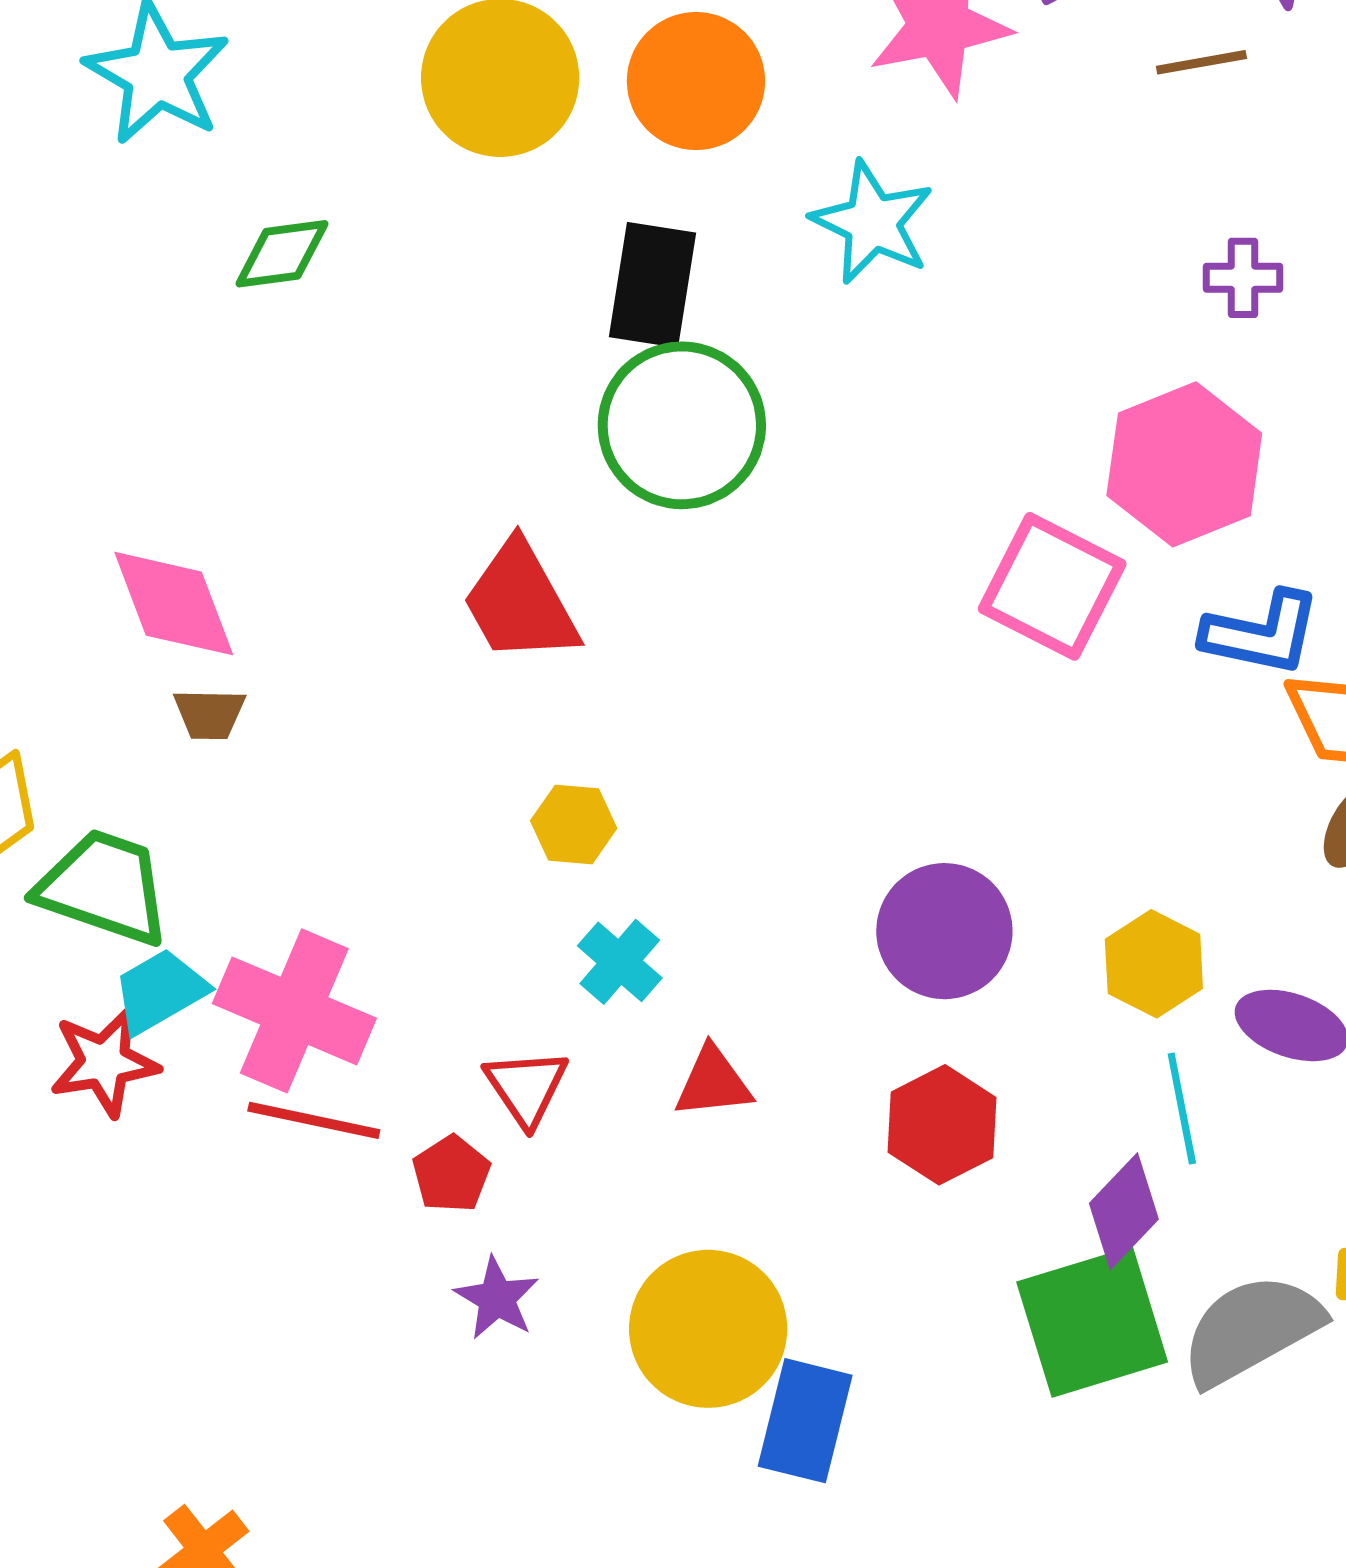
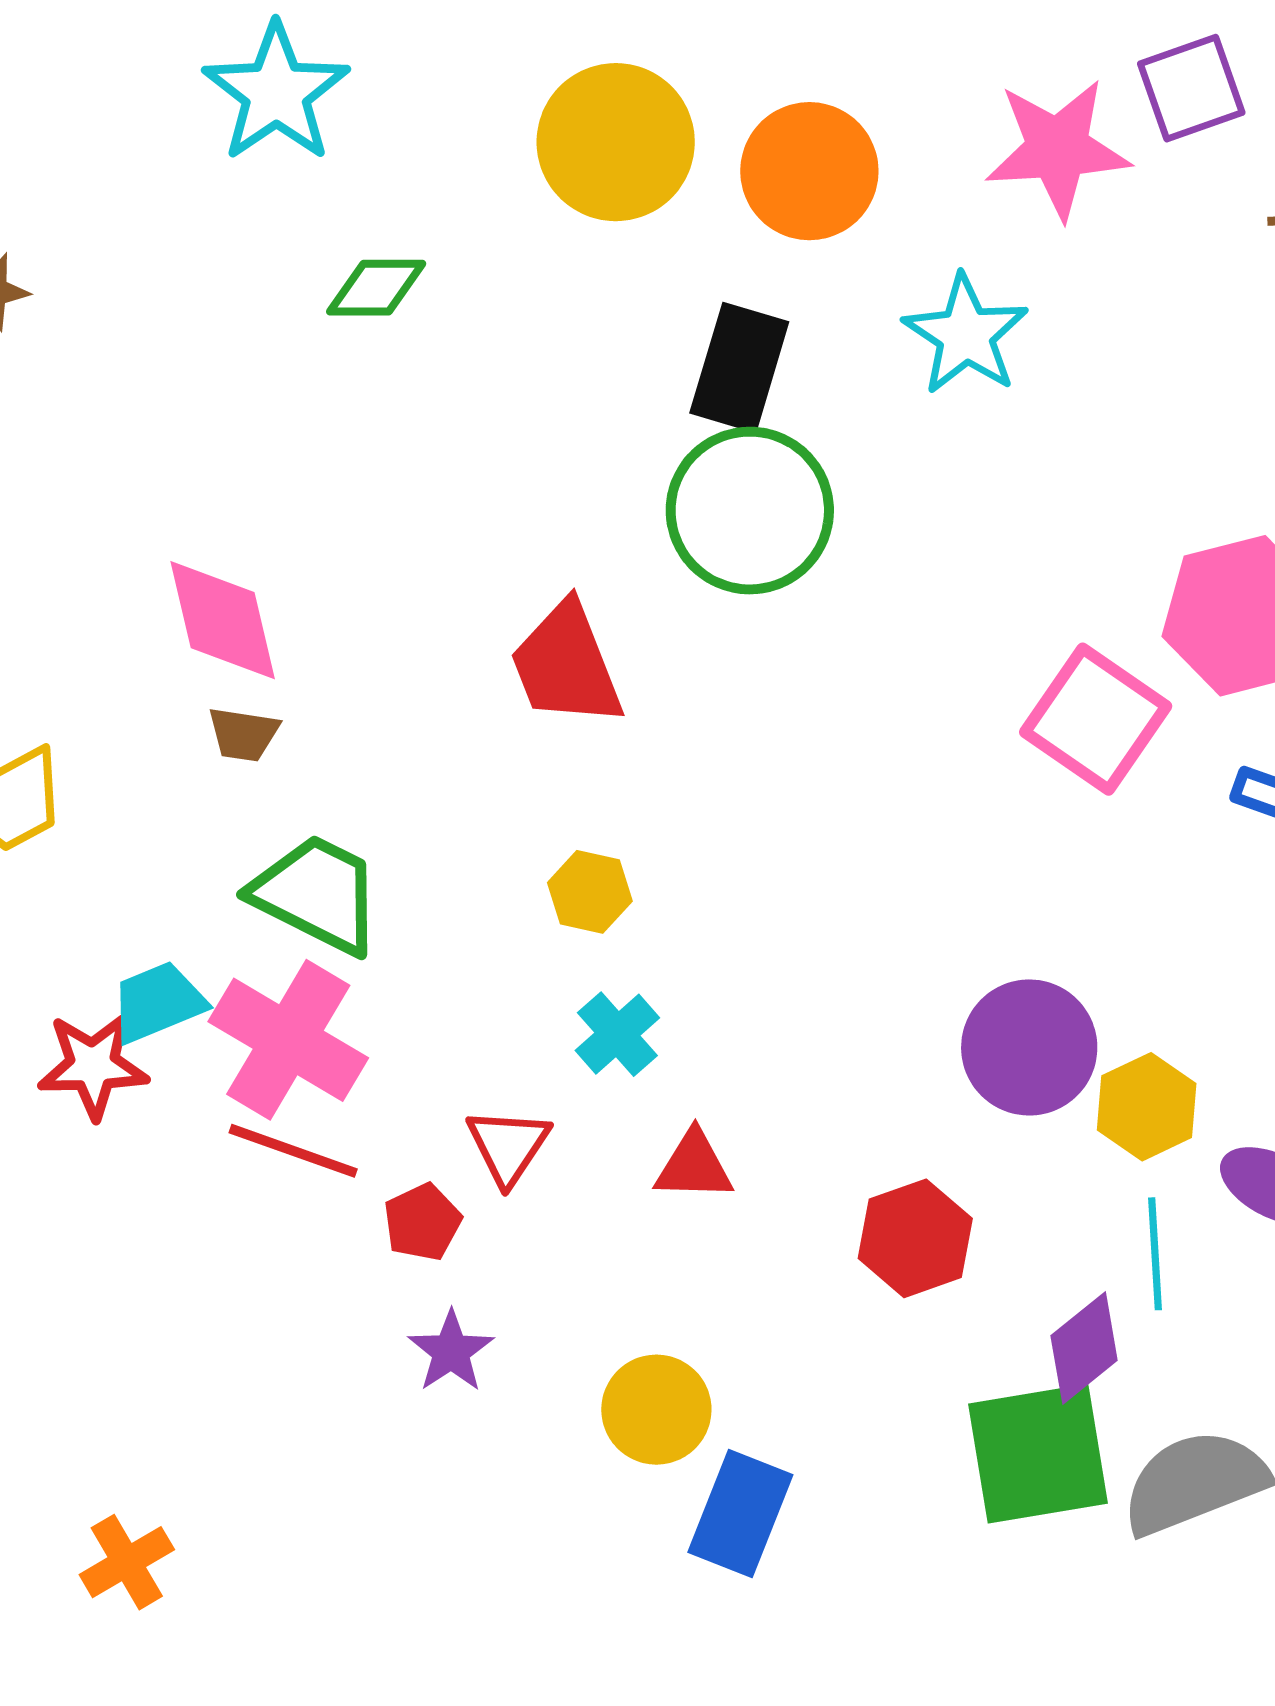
green trapezoid: (104, 887) -> (317, 894), moved
purple circle: (944, 931) -> (1029, 1047), moved
yellow circle: (708, 1329) -> (656, 1410), size x0.7

